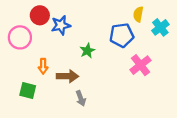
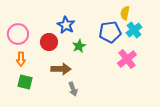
red circle: (40, 15) -> (49, 42), moved
blue star: (61, 25) -> (66, 25), moved, turned -30
cyan cross: (160, 27) -> (134, 30), moved
orange arrow: (43, 66) -> (21, 59), moved

